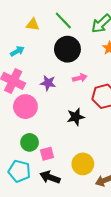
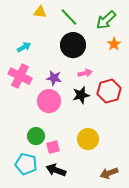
yellow triangle: (33, 25) -> (40, 12), moved
pink circle: (25, 107) -> (49, 101), moved
black star: (76, 117) -> (81, 95), moved
yellow circle: (83, 164) -> (88, 139), moved

